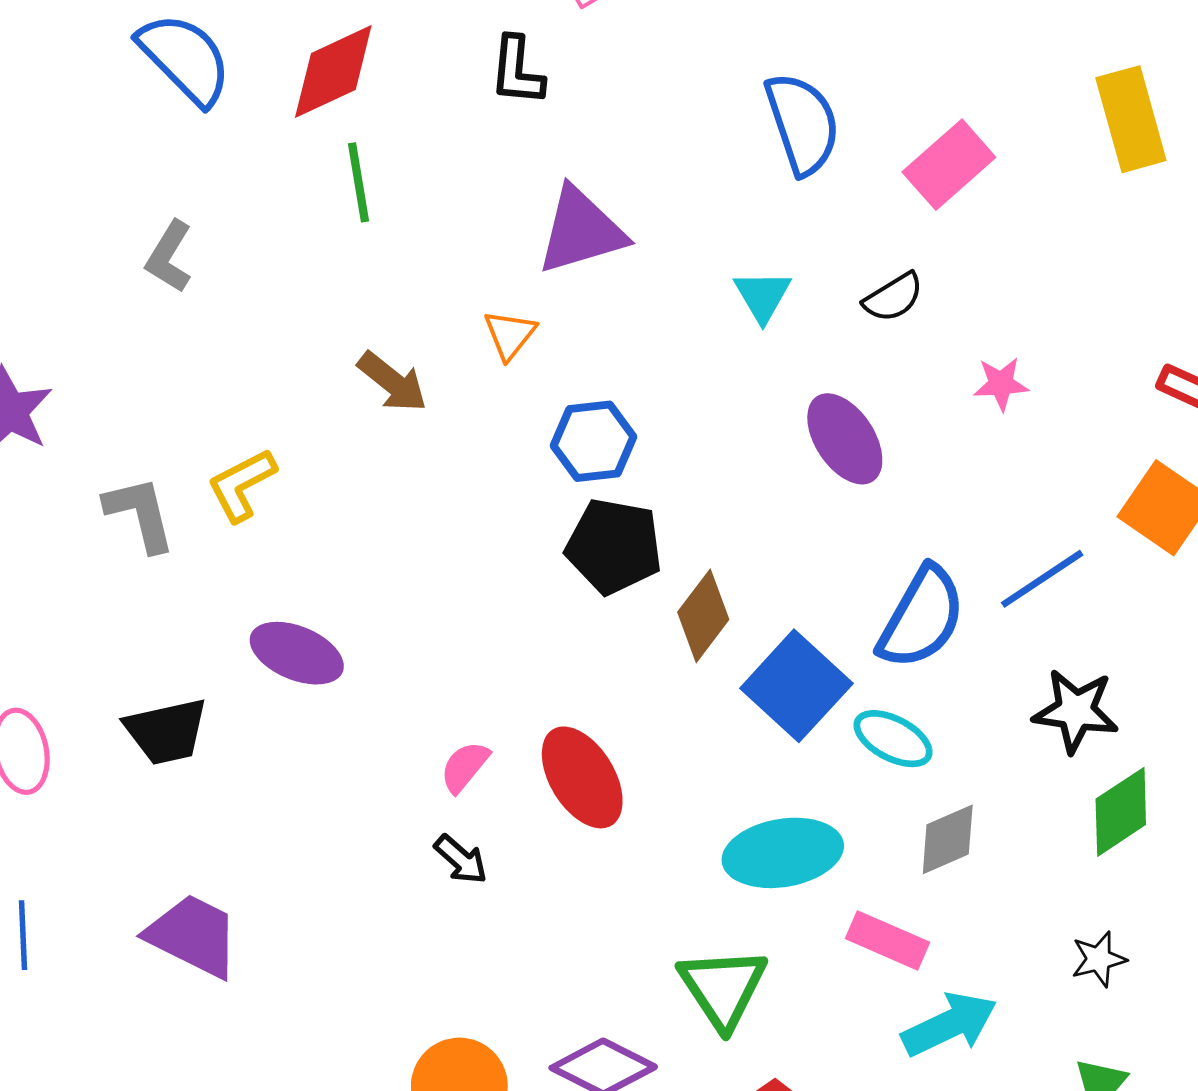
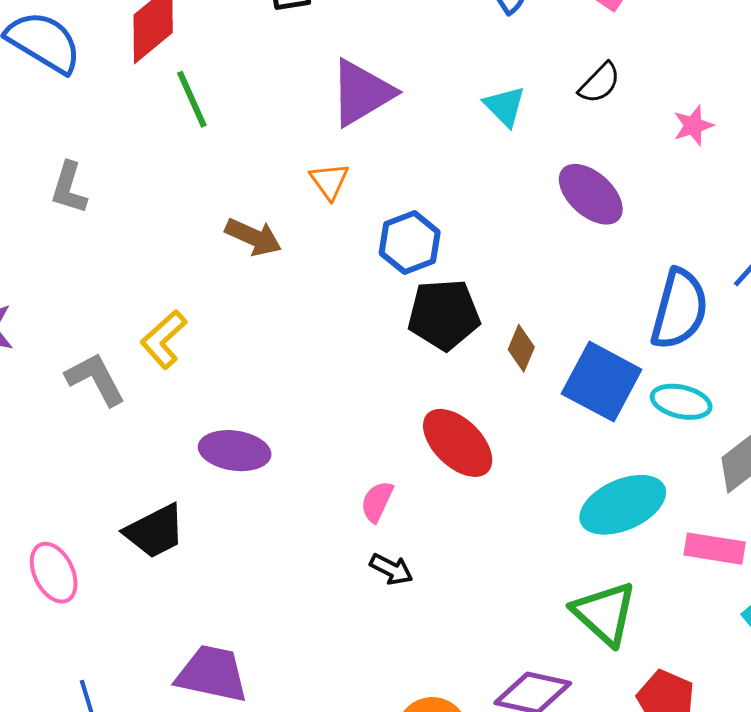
brown diamond: (703, 616) -> (521, 348), size x0.7
red ellipse: (582, 777) -> (458, 443), moved

